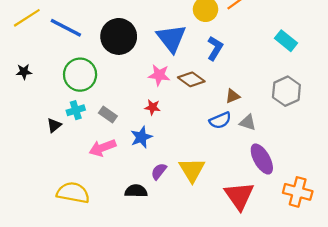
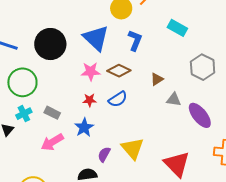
cyan rectangle: (286, 41) -> (177, 28), moved
blue semicircle: (220, 120) -> (118, 99), moved
purple ellipse: (262, 159) -> (200, 115), moved

